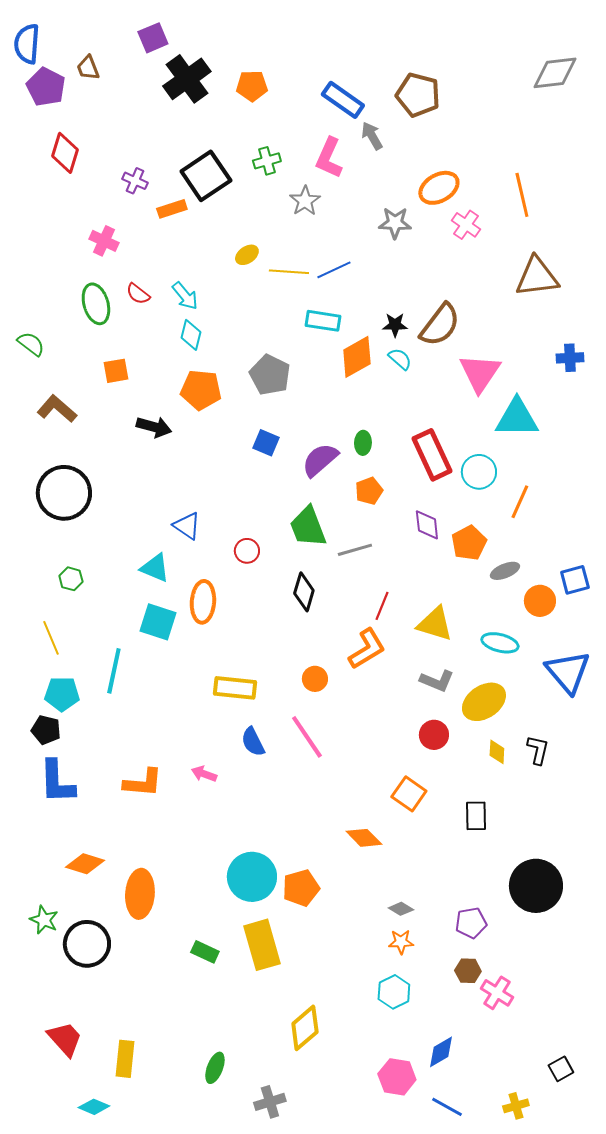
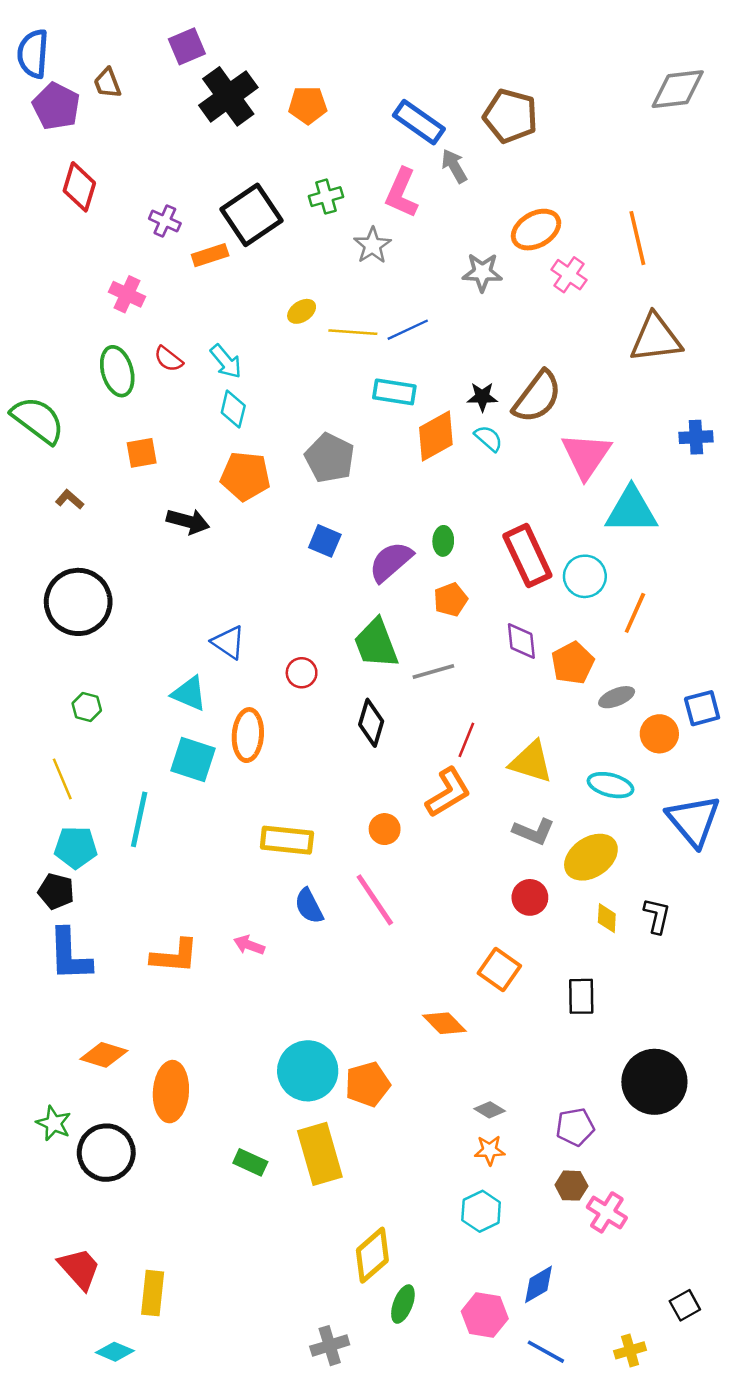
green semicircle: (31, 344) -> (38, 420), size x1.6
brown L-shape: (57, 409) -> (70, 499), size x0.6
green ellipse: (215, 1068) -> (403, 1304), moved

